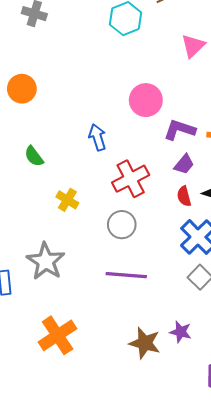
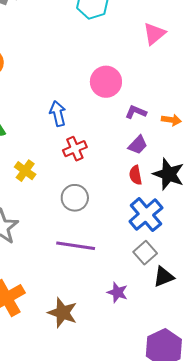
purple L-shape: (180, 130) -> (136, 112), size x0.7
red cross: (131, 179) -> (75, 149), moved, size x0.7
purple star: (181, 332) -> (117, 292), moved
brown star: (145, 343) -> (63, 313), moved

